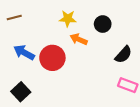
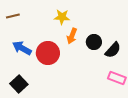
black circle: (103, 24) -> (94, 42), moved
orange arrow: (79, 39) -> (72, 36), turned -91

